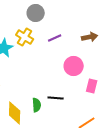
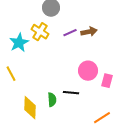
brown arrow: (90, 37) -> (89, 32), moved
pink circle: (74, 66) -> (88, 71), moved

